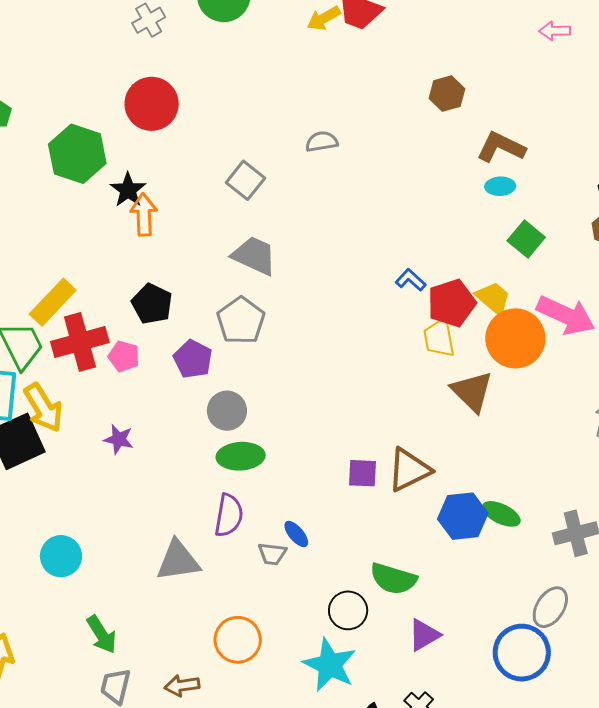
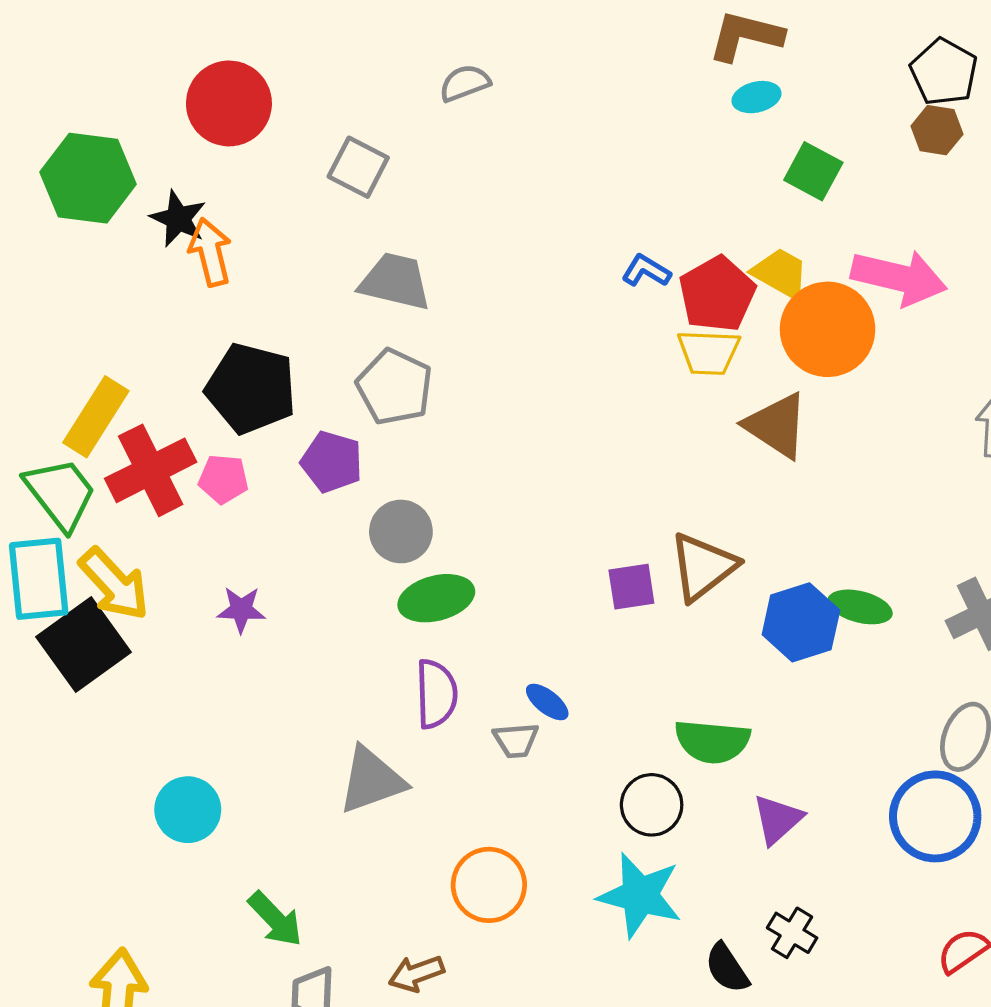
red circle: (152, 104) -> (229, 103), moved
black pentagon: (152, 304) -> (251, 388), size x1.4
yellow trapezoid: (439, 338) -> (709, 352), turned -66

